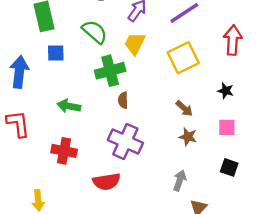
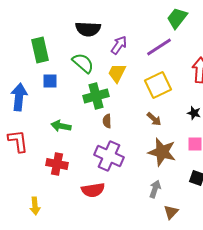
brown arrow: (184, 108) -> (154, 119), moved
brown star: (188, 137) -> (162, 152), size x1.8

